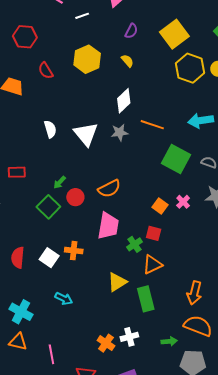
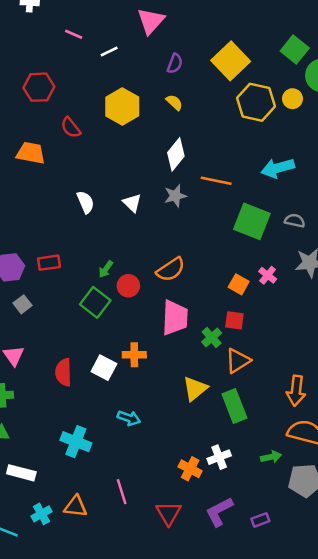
white triangle: (86, 134) -> (132, 203), size x0.6
orange triangle: (18, 342) -> (76, 506), moved

